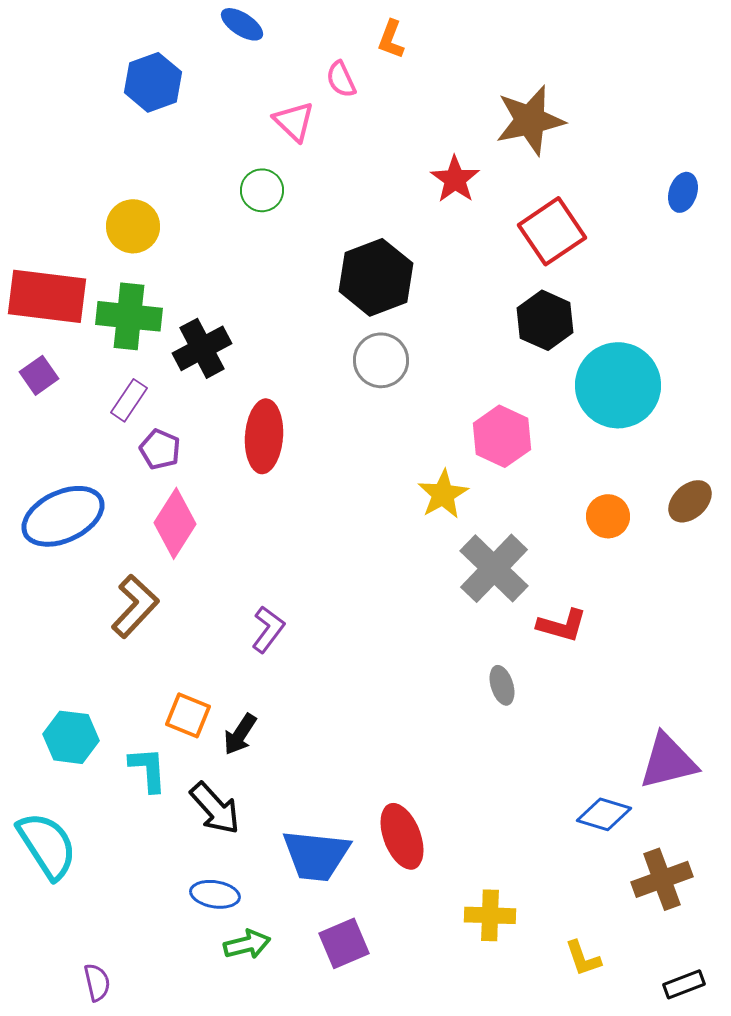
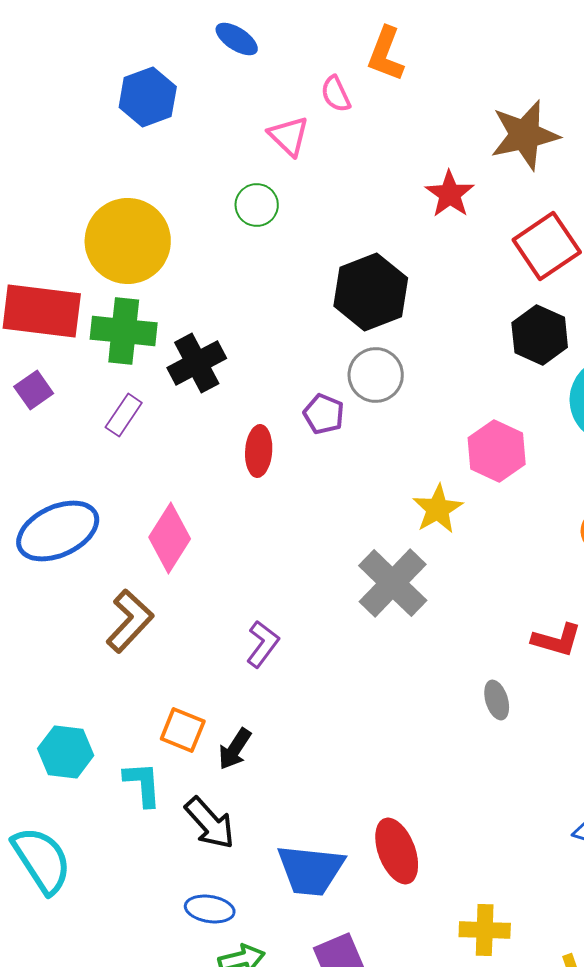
orange L-shape: (391, 39) -> (386, 54), size x1.4
yellow circle: (133, 226) -> (128, 241), size x1.6
red ellipse: (264, 436) -> (259, 451), size x0.7
purple pentagon: (160, 449) -> (324, 414), moved
gray cross: (494, 568) -> (393, 583), moved

